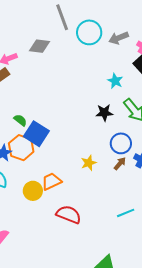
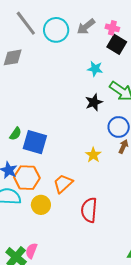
green semicircle: (20, 120) -> (16, 134), turned 104
orange hexagon: (21, 148) -> (27, 178), moved
yellow circle: (33, 191) -> (41, 205), moved
red semicircle: (69, 214) -> (89, 210), turned -90

